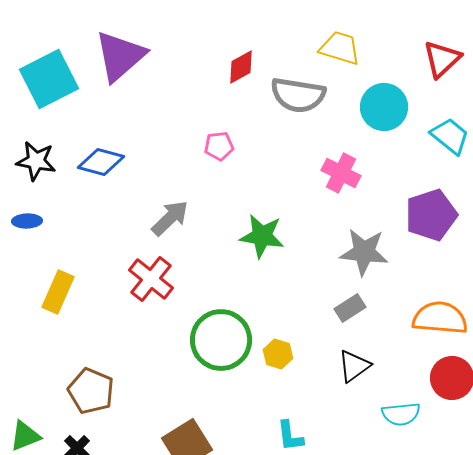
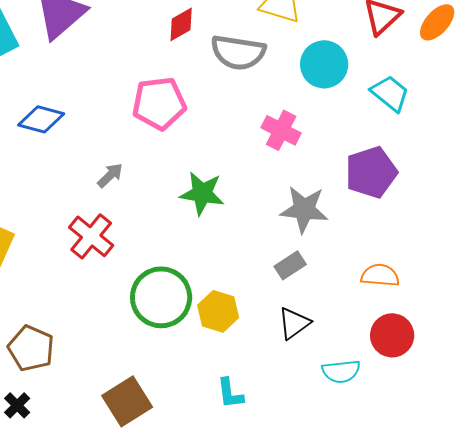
pink pentagon: (219, 146) -> (159, 103), size x1.8
gray arrow: (170, 218) -> (110, 175), size x0.7
orange semicircle: (440, 318) -> (380, 275), size x0.7
yellow hexagon: (278, 354) -> (218, 311), size x1.4

